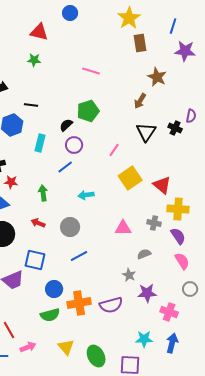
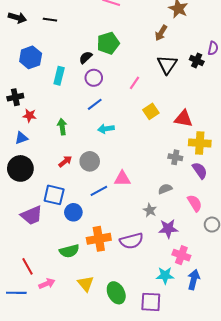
black line: (31, 105) -> (50, 20), moved
blue line: (65, 167) -> (95, 104), moved
yellow square: (130, 178) -> (151, 111), size x0.7
red triangle: (162, 185) -> (183, 119), turned -30
red arrow: (38, 223) -> (65, 161), moved, turned 120
pink triangle: (123, 228) -> (122, 179), moved
pink semicircle: (182, 261) -> (195, 203), moved
blue circle: (54, 289) -> (73, 212), moved
pink cross: (169, 312) -> (181, 255), moved

